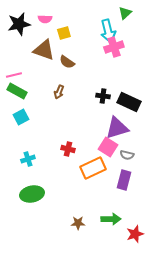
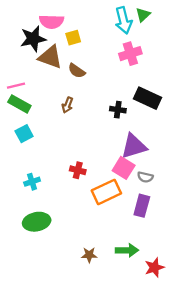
pink semicircle: (45, 19) -> (51, 22), size x1.5
black star: (19, 24) -> (33, 39), moved
cyan arrow: (108, 31) -> (124, 20), moved
black rectangle: (129, 102) -> (148, 98), moved

